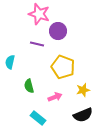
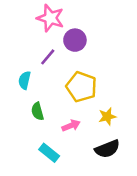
purple line: (37, 44) -> (48, 57), turned -64
cyan semicircle: (10, 62) -> (24, 80), moved

